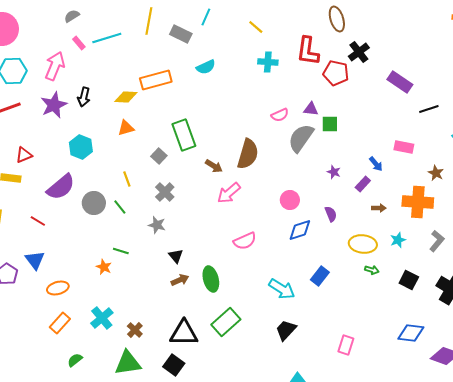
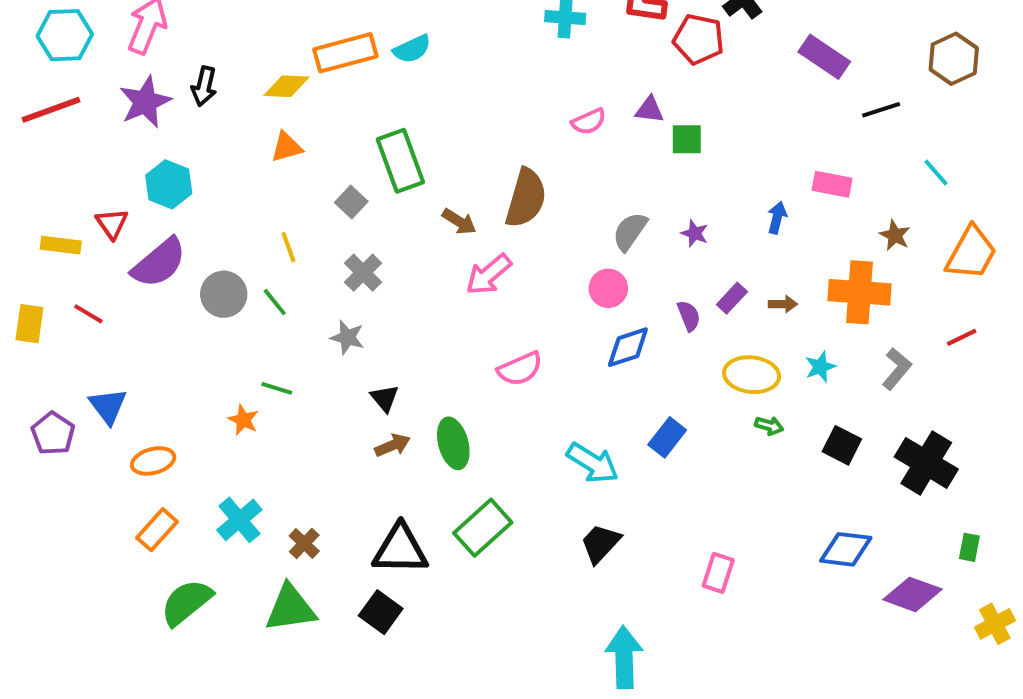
cyan semicircle: (206, 67) -> (412, 49), moved
gray semicircle: (301, 138) -> (630, 231), moved, size x0.7
cyan hexagon: (81, 147) -> (169, 184), moved
red triangle: (24, 155) -> (112, 224), moved, turned -42
blue arrow: (376, 164) -> (777, 218), turned -126
purple rectangle: (363, 184) -> (732, 298), moved
red line: (38, 221) -> (88, 314), moved
green semicircle: (75, 360) -> (186, 602), size x1.8

